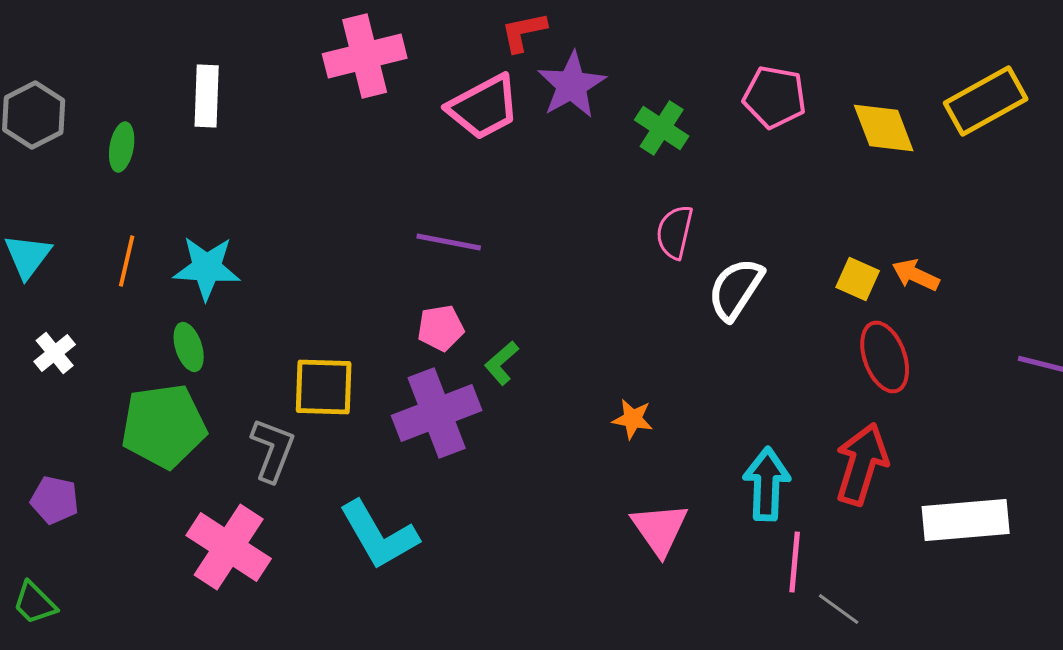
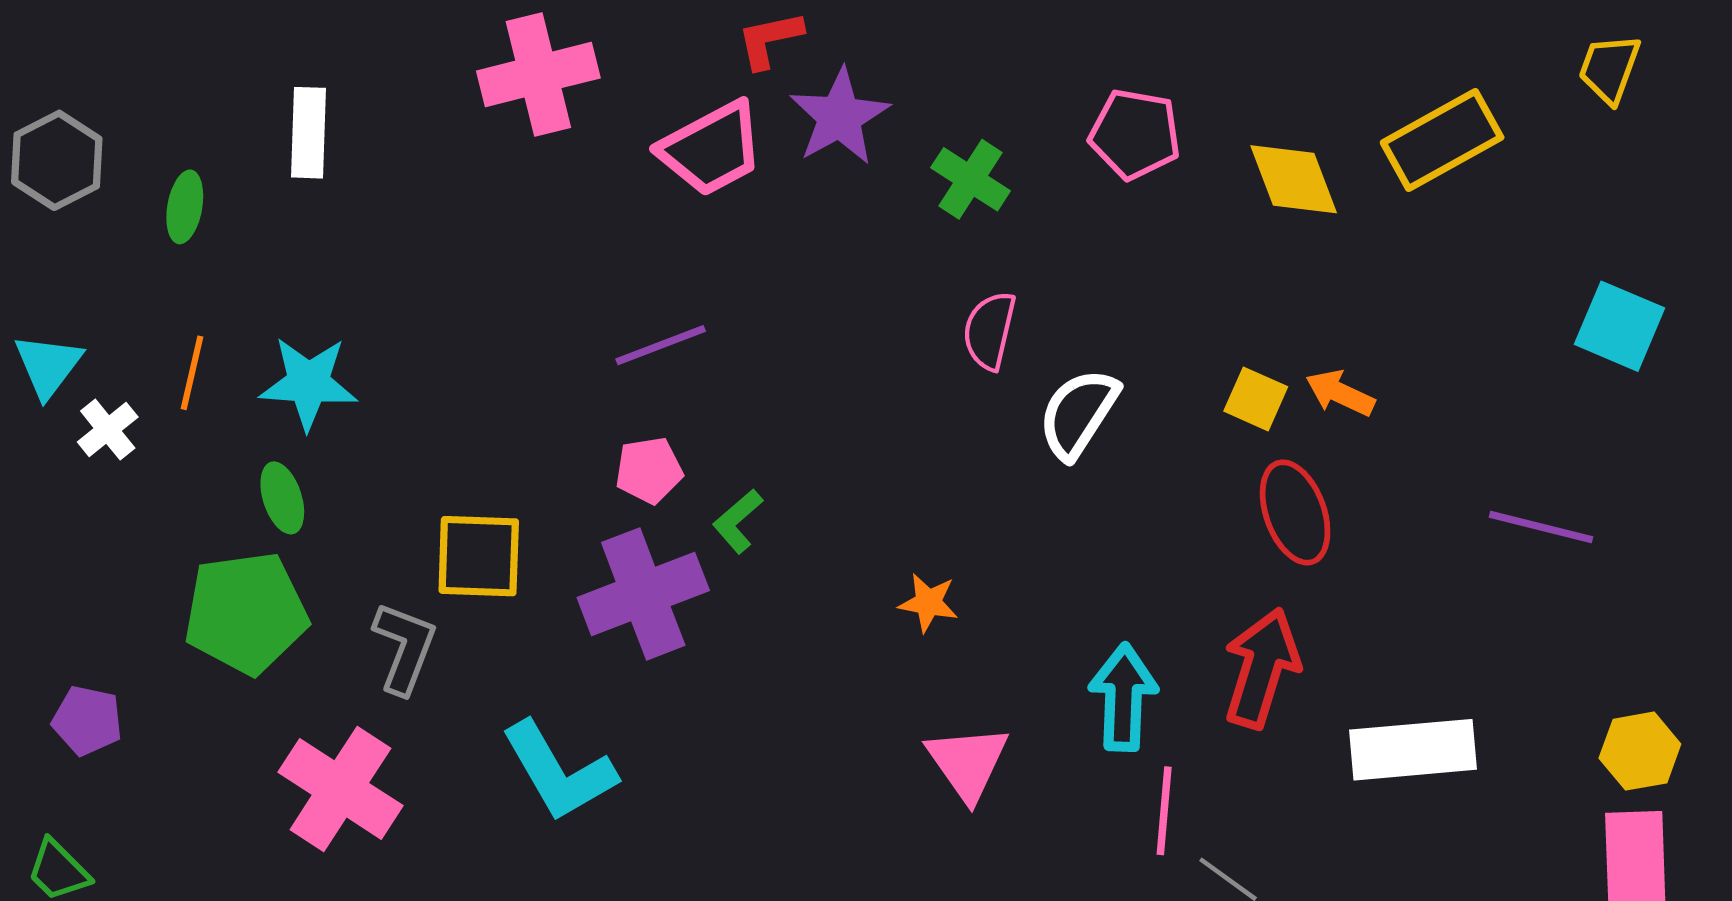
purple line: (449, 242) -> (661, 345), turned -32
white cross: (55, 353) -> (108, 430), moved

